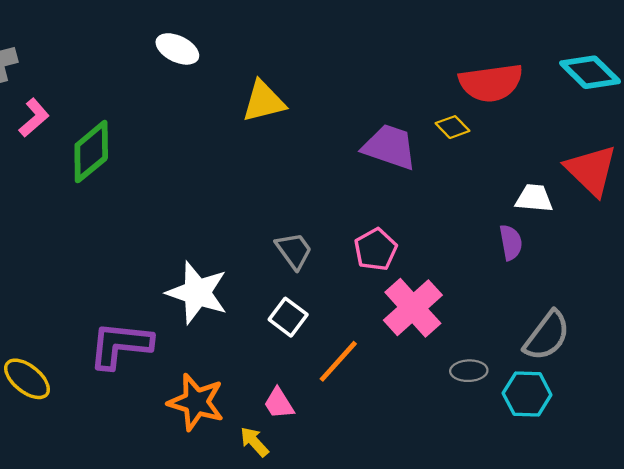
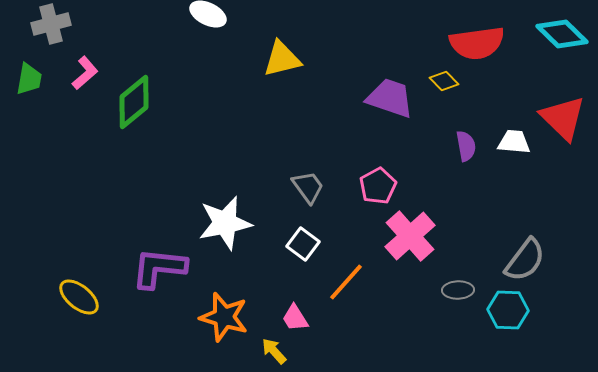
purple semicircle: (511, 242) -> (466, 146), moved
white star: (197, 293) -> (225, 223), turned -30

